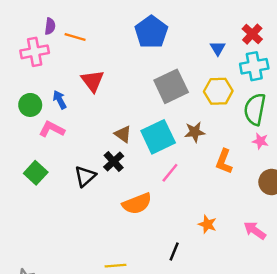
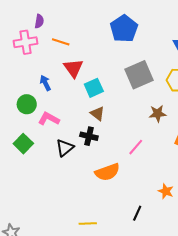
orange line: (75, 37) -> (61, 42), moved
green circle: (30, 105) -> (27, 104), moved
pink L-shape: (52, 129) -> (49, 119), moved
cyan square: (158, 137) -> (94, 88), moved, size x0.7
black cross: (114, 162) -> (89, 136), turned -36

